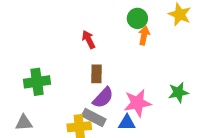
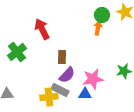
green circle: (137, 18) -> (102, 15), moved
red arrow: (89, 40) -> (42, 29), moved, size x1.5
green cross: (37, 82) -> (17, 52), moved, turned -30

